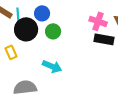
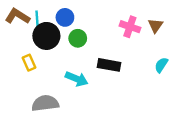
black rectangle: (104, 39) -> (109, 65), moved

